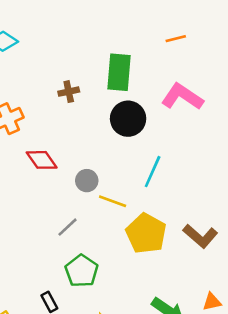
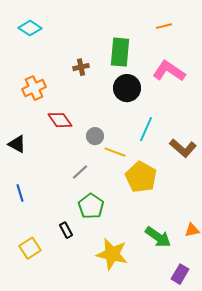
brown L-shape: (200, 236) -> (183, 148), moved

